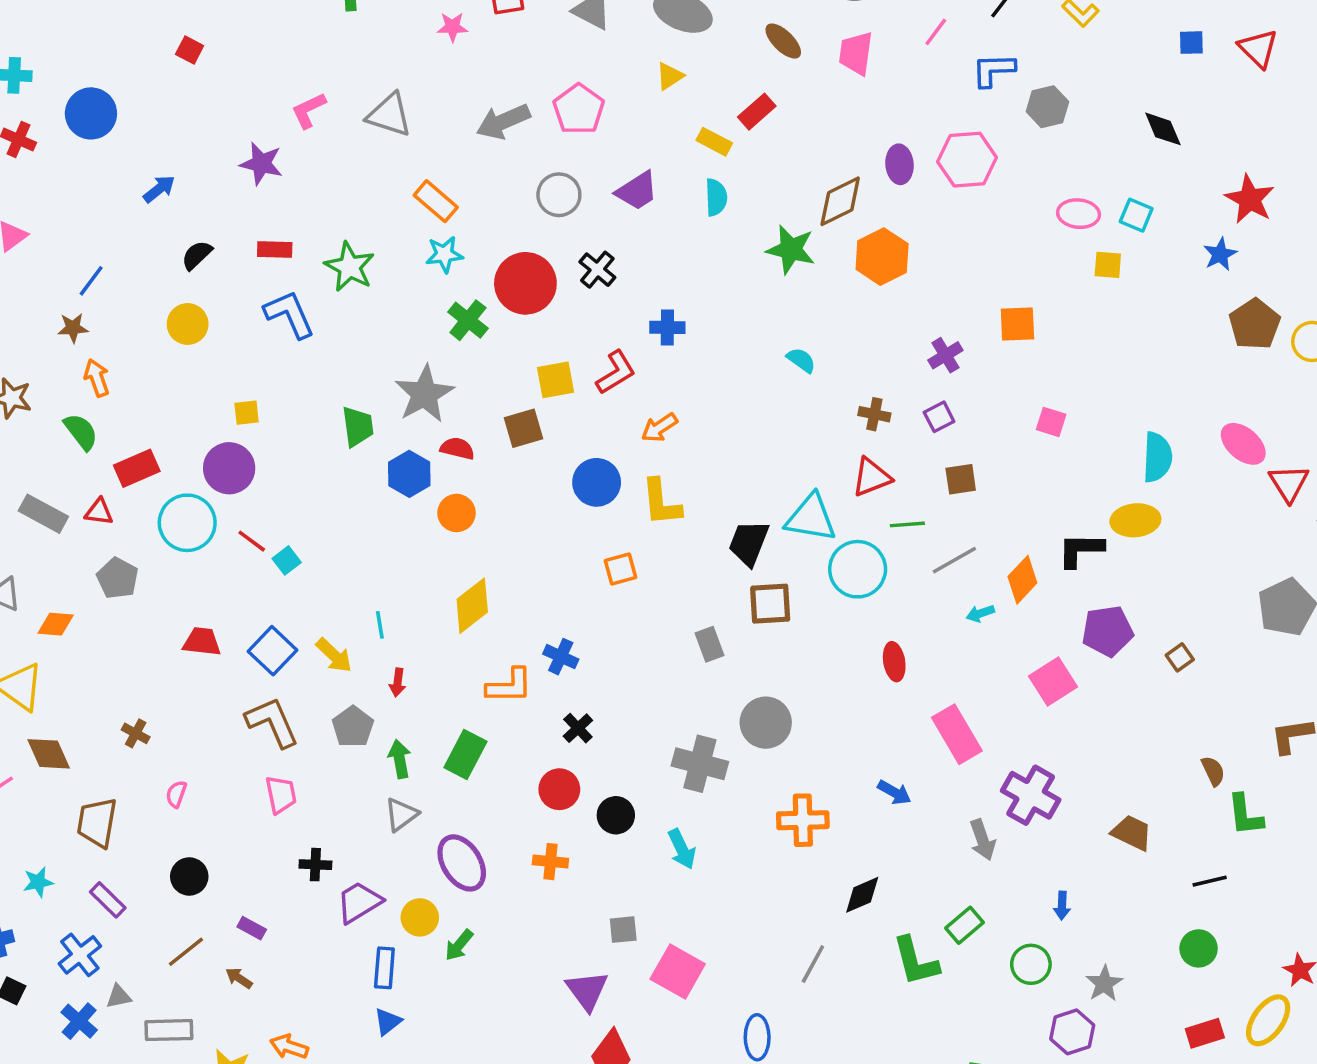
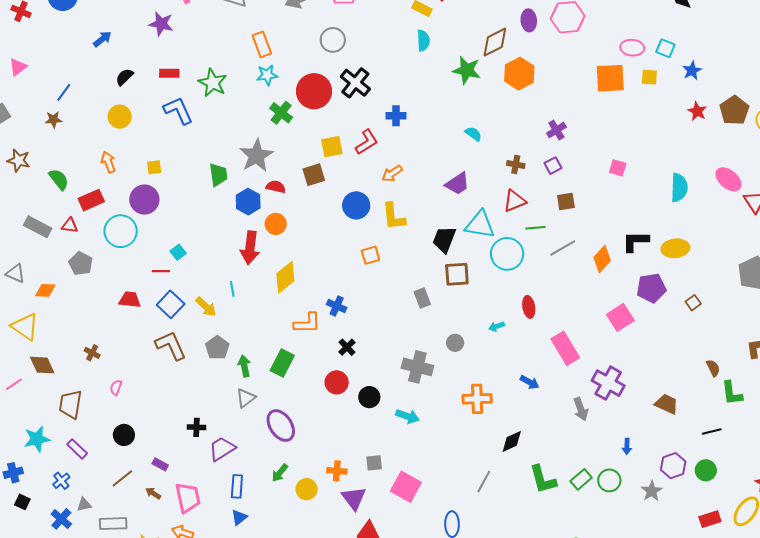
purple trapezoid: (637, 191) -> (457, 184), moved
red star: (1250, 199) -> (697, 111), moved, size x0.7
orange rectangle: (436, 201) -> (262, 44), turned 30
blue star: (1220, 254) -> (692, 71), moved
black cross: (597, 270) -> (355, 83), size x1.4
orange square: (1017, 324) -> (610, 78), moved, size x1.4
orange arrow: (97, 378) -> (108, 162), moved
yellow ellipse: (1135, 520) -> (675, 248), moved
red line: (252, 541) -> (161, 271), moved, turned -36
cyan arrow: (980, 613) -> (497, 326), moved
red arrow: (398, 682) -> (250, 248), moved, size x2.0
gray circle: (766, 723) -> (455, 343), size x0.6
pink trapezoid: (281, 795) -> (188, 498), moved, size x1.4
cyan arrow: (682, 849) -> (407, 416), turned -45
orange cross: (550, 862) -> (337, 471), moved
cyan star: (38, 882) -> (37, 439), size x1.5
yellow circle: (420, 917) -> (307, 489), moved
green rectangle: (964, 925) -> (581, 479), moved
blue cross: (80, 955) -> (61, 481), size x0.7
purple hexagon: (1072, 1032) -> (673, 466), moved

